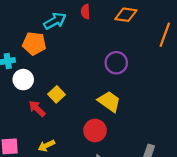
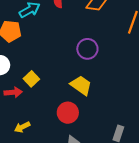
red arrow: (37, 109) -> (13, 92), turned 132

